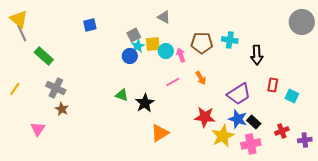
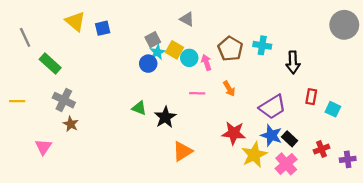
yellow triangle: (19, 19) -> (75, 21), moved
brown pentagon: (202, 43) -> (230, 49), turned 30
yellow square: (153, 44) -> (174, 50), turned 35
pink line: (173, 82) -> (197, 93), turned 32
yellow line: (15, 89) -> (17, 101), turned 56
pink cross: (251, 144) -> (286, 164), turned -30

